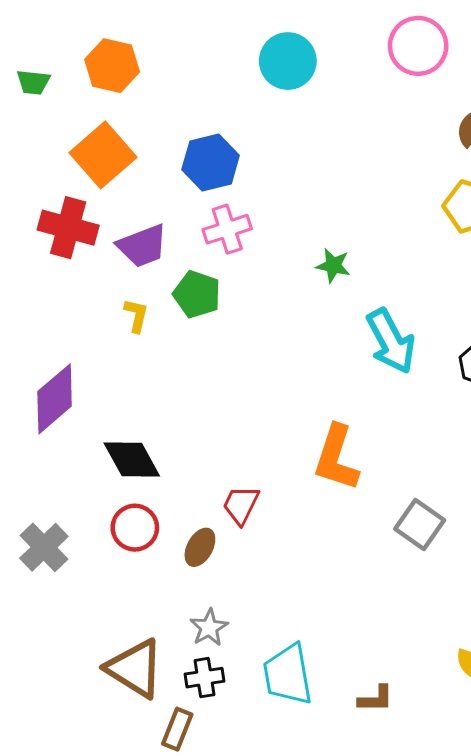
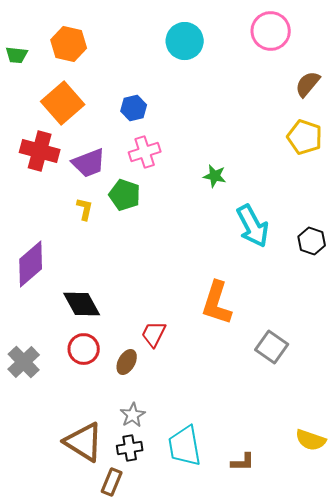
blue hexagon: (211, 163) -> (134, 108), size x0.7

